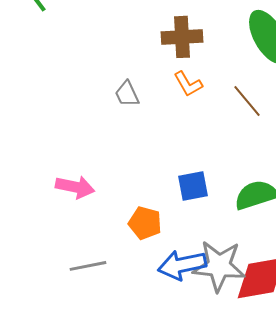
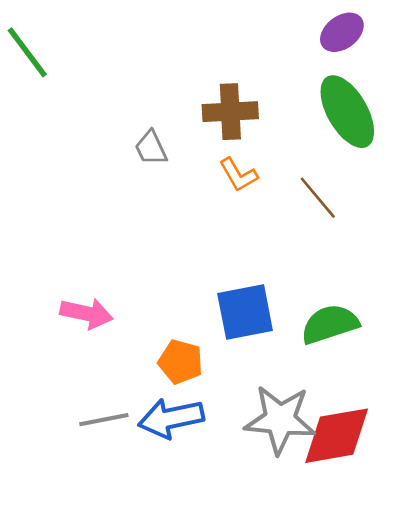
gray trapezoid: (127, 94) -> (151, 148), moved
blue square: (193, 186) -> (245, 312), size x1.4
blue arrow: (182, 265) -> (171, 418), moved

